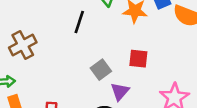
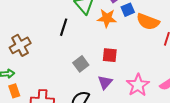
purple triangle: (120, 91) -> (105, 82), moved

